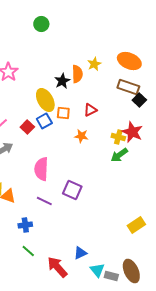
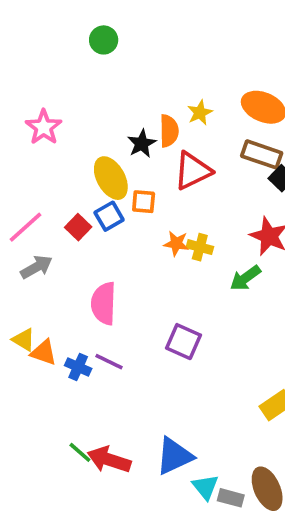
red triangle: (90, 110) -> (193, 171), moved, size x1.6
yellow cross: (118, 137) -> (200, 247), moved
purple square: (72, 190) -> (184, 342), moved
blue cross: (25, 225) -> (78, 367), moved, turned 32
blue triangle: (80, 253) -> (174, 456), size x1.6
red arrow: (57, 267) -> (109, 460), moved, turned -30

